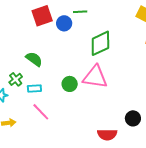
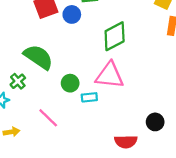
green semicircle: (34, 59) -> (38, 57), size x1.5
green circle: (70, 84) -> (70, 83), moved
cyan rectangle: (34, 88) -> (89, 97), moved

